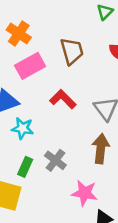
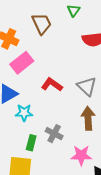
brown trapezoid: (72, 51) -> (42, 24), moved

